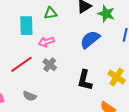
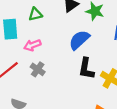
black L-shape: (85, 80) -> (86, 69), moved

